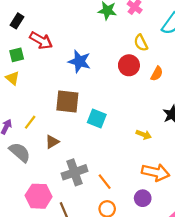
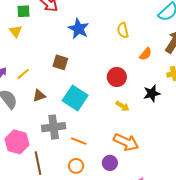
yellow semicircle: (141, 43) -> (123, 30), moved
red circle: (129, 65) -> (117, 77), moved
brown square: (67, 102) -> (60, 62), size x0.7
cyan square: (97, 119) -> (75, 98), moved, size x1.4
orange line: (105, 182) -> (79, 141), turned -42

